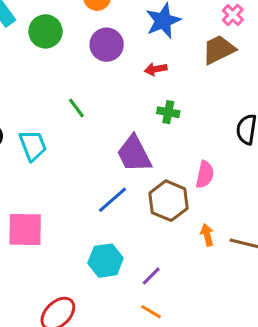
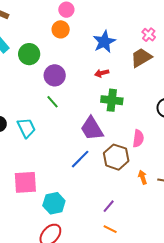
purple circle: (107, 45) -> (55, 75), moved
green cross: (168, 112) -> (112, 100), size x1.5
cyan hexagon: (106, 261) -> (54, 203), moved

